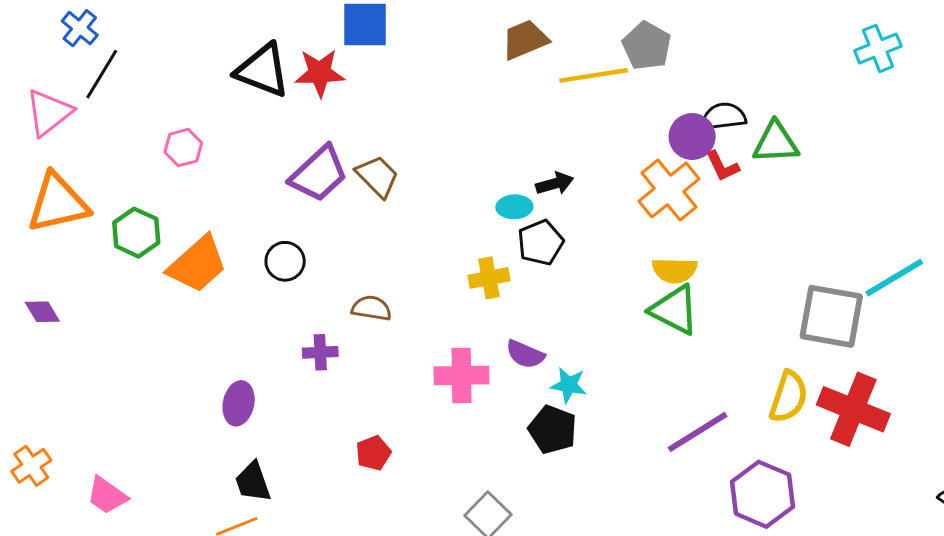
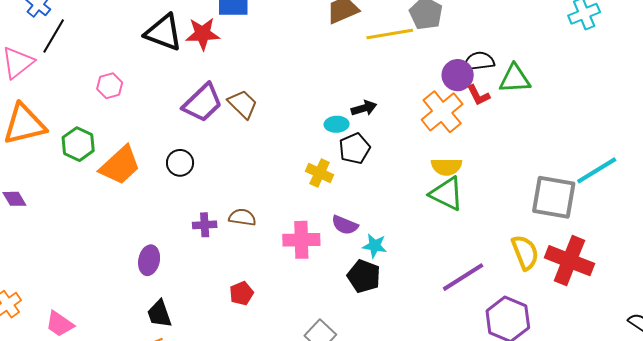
yellow cross: (489, 278) -> (320, 173), turned 36
brown semicircle: (371, 308) -> (242, 217), moved
yellow semicircle: (789, 397) -> (525, 252), turned -39

